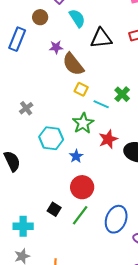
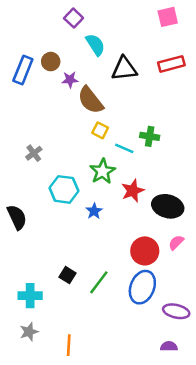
brown circle: (40, 17) -> (51, 62), moved
green cross: (122, 94) -> (150, 136), turned -35
red circle: (82, 187) -> (145, 251), moved

